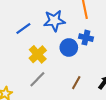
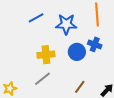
blue line: (23, 29) -> (36, 18), moved
yellow cross: (38, 54) -> (46, 55), turned 30

